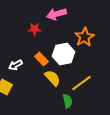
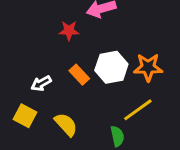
orange star: (85, 37) -> (148, 67), moved, turned 30
yellow semicircle: (53, 78) -> (66, 124), moved

